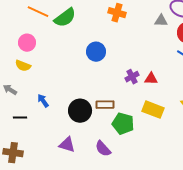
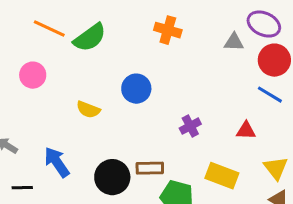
yellow semicircle: (23, 66) -> (88, 110), moved
red triangle: (151, 79) -> (246, 131), moved
blue arrow: (43, 101) -> (57, 162), size x1.5

